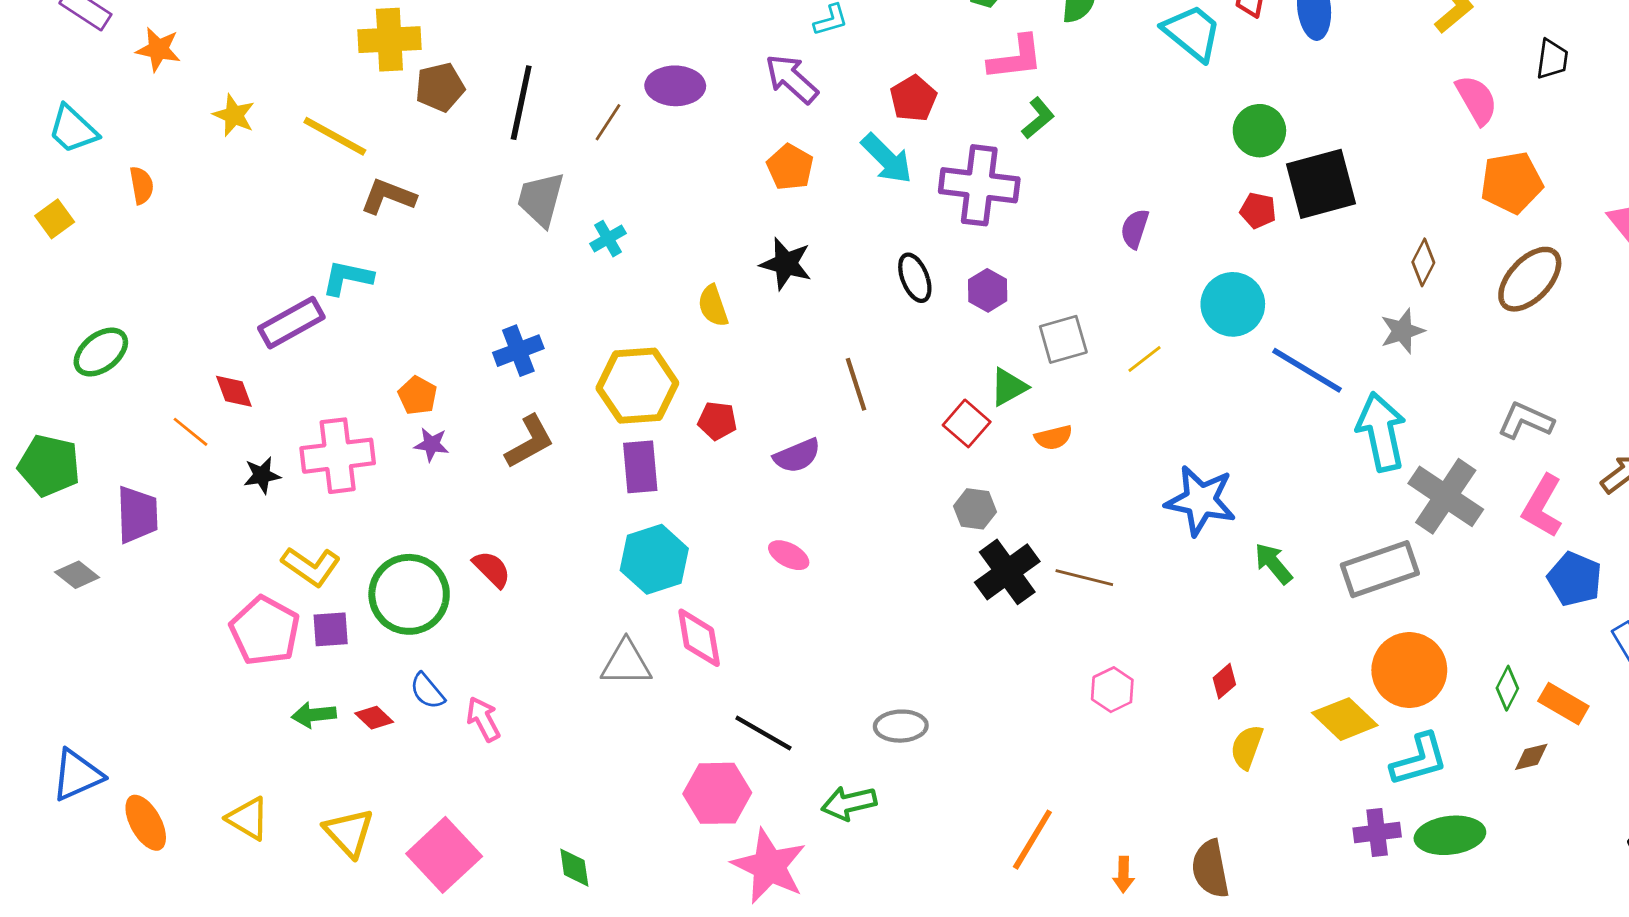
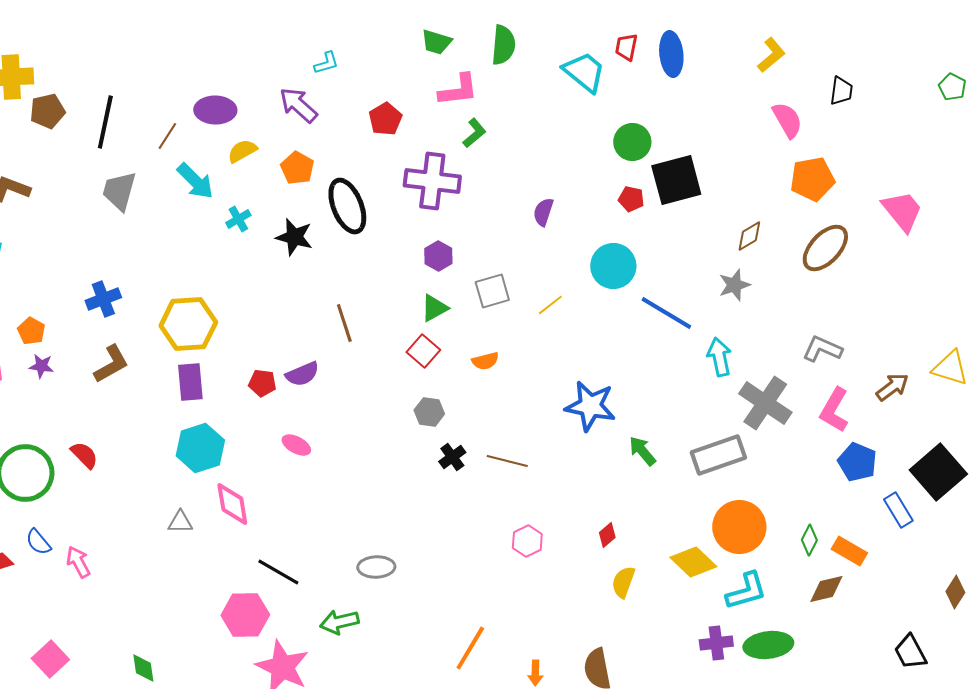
cyan arrow: (887, 159) -> (195, 181), moved
cyan cross: (608, 239) -> (238, 219), moved
brown diamond: (1423, 262) -> (749, 236), turned 32
black ellipse: (915, 278) -> (347, 206), moved, size x1.6
yellow semicircle: (713, 306) -> (242, 151), moved, turned 80
green triangle: (1009, 387) -> (434, 308), moved
red pentagon: (717, 421) -> (262, 383), moved
cyan arrow: (1381, 432) -> (719, 357), size x0.7
black cross: (1007, 572) -> (452, 457), size x0.6
gray triangle: (626, 663) -> (180, 522), size x0.7
brown diamond: (1531, 757) -> (826, 589), size x1.4
pink square: (444, 855) -> (50, 659), size x0.7

